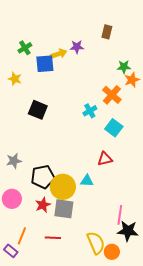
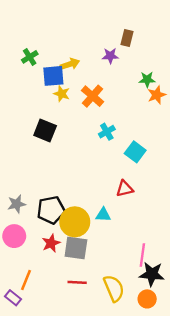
purple star: (77, 47) -> (110, 56), moved
yellow star: (15, 79) -> (62, 94), moved
orange cross: (112, 95) -> (93, 96), moved
gray star: (14, 161) -> (17, 204), moved
red line: (53, 238) -> (77, 282), moved
orange circle: (112, 252) -> (147, 299), moved

